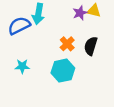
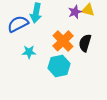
orange cross: (67, 44) -> (63, 41), size x1.5
cyan star: (22, 66) -> (29, 52), moved

